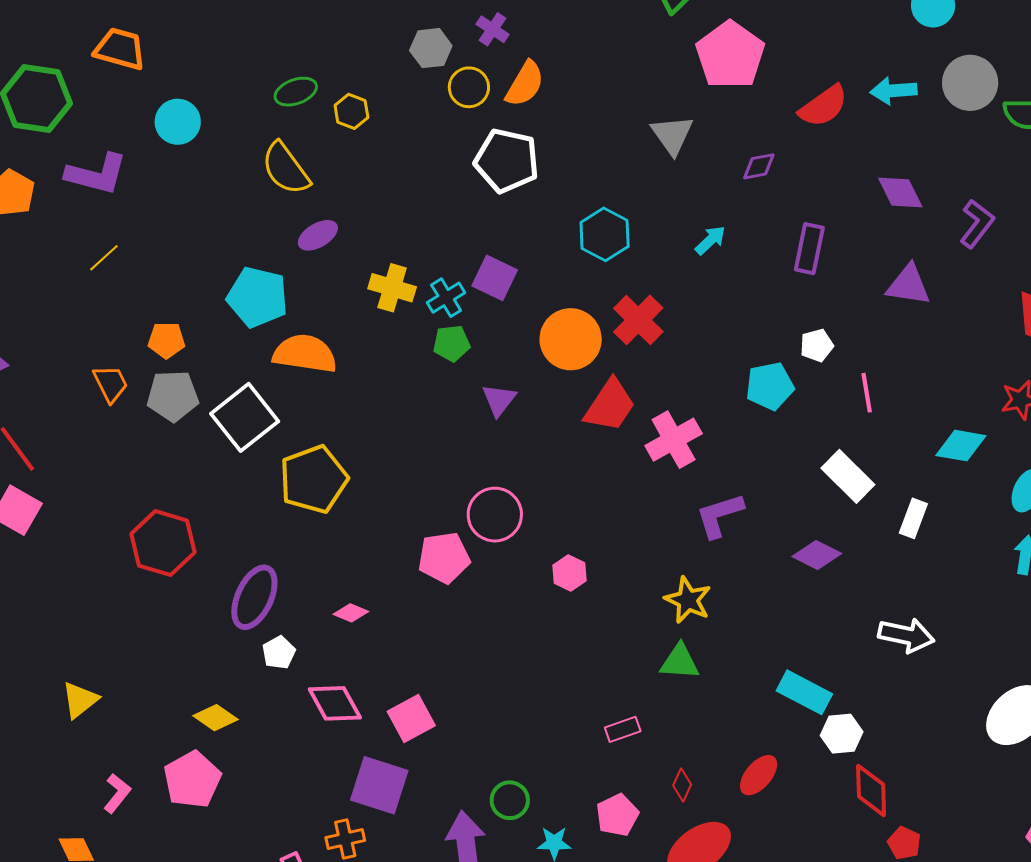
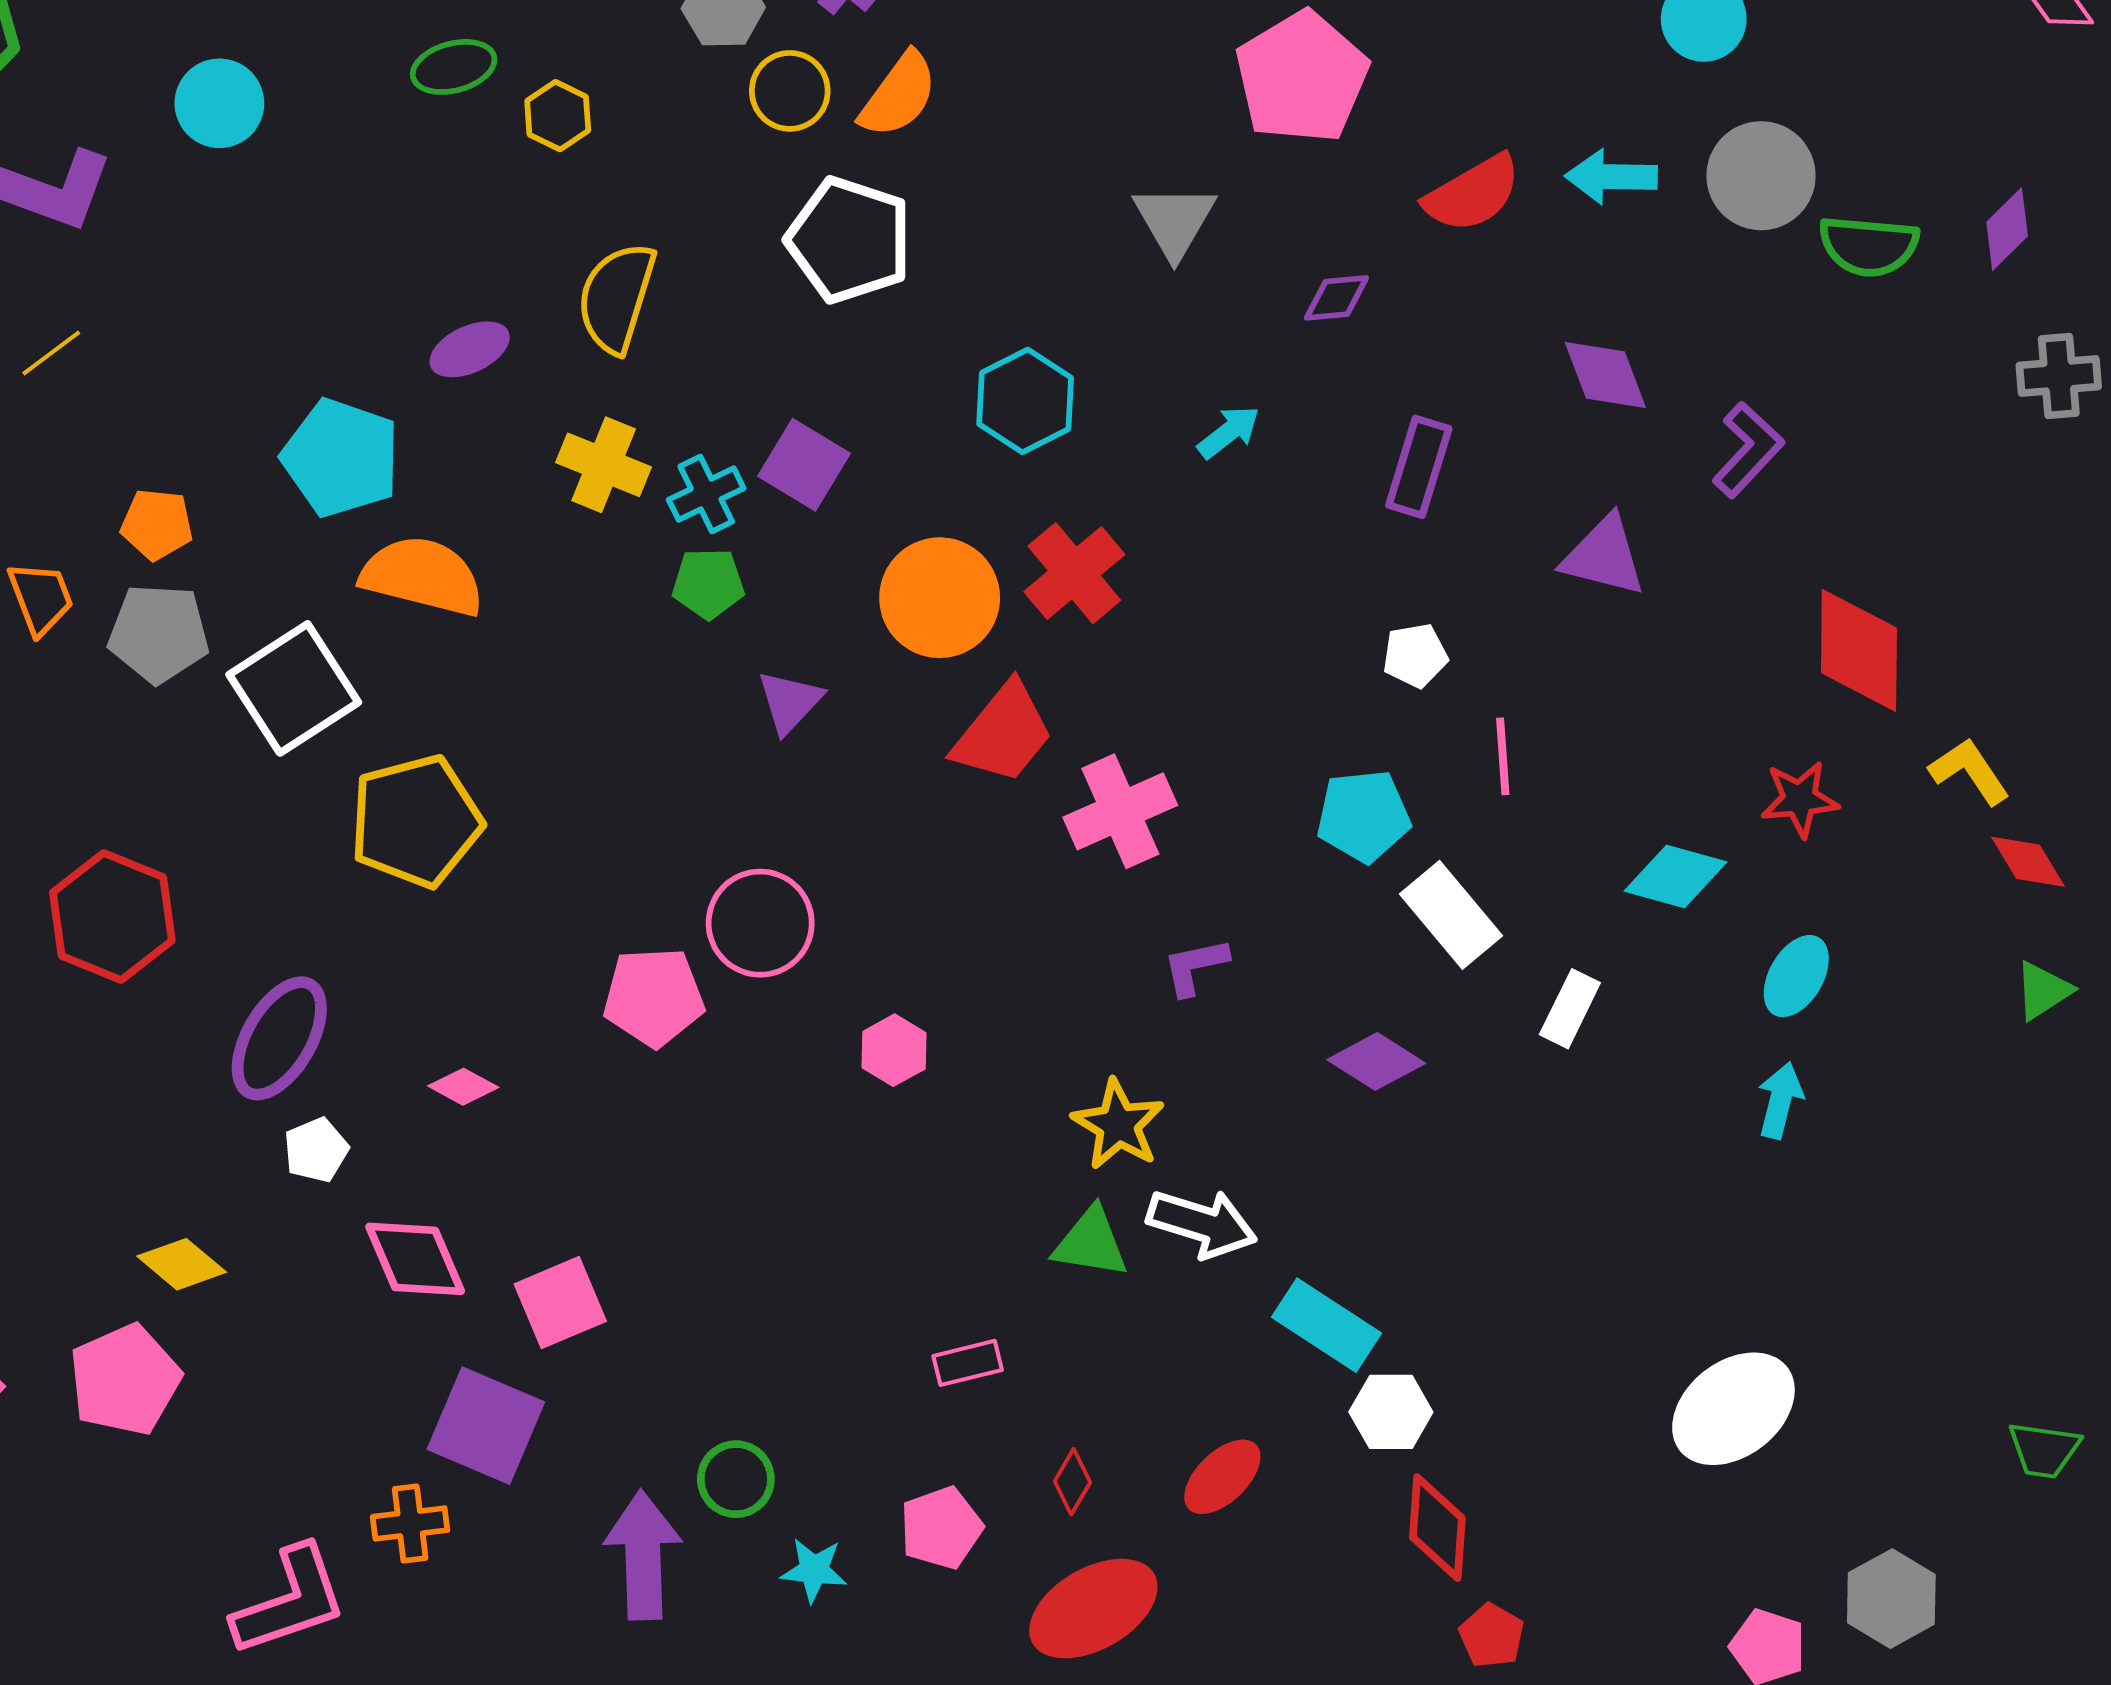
yellow semicircle: (286, 169) -> (617, 298), moved, turned 48
cyan pentagon: (770, 386) -> (1363, 816), moved
purple L-shape: (720, 515) -> (1195, 966), size x0.7
white arrow: (906, 635) -> (1202, 1223), moved

